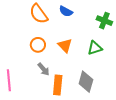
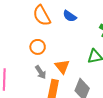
orange triangle: (65, 45) -> (62, 67), moved

